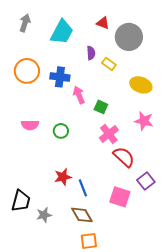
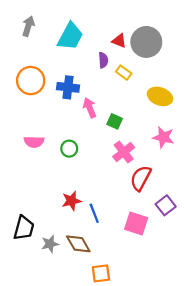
red triangle: (103, 23) -> (119, 41), moved
red semicircle: (124, 157) -> (141, 178), turned -105
brown diamond: (82, 215) -> (78, 244), moved

